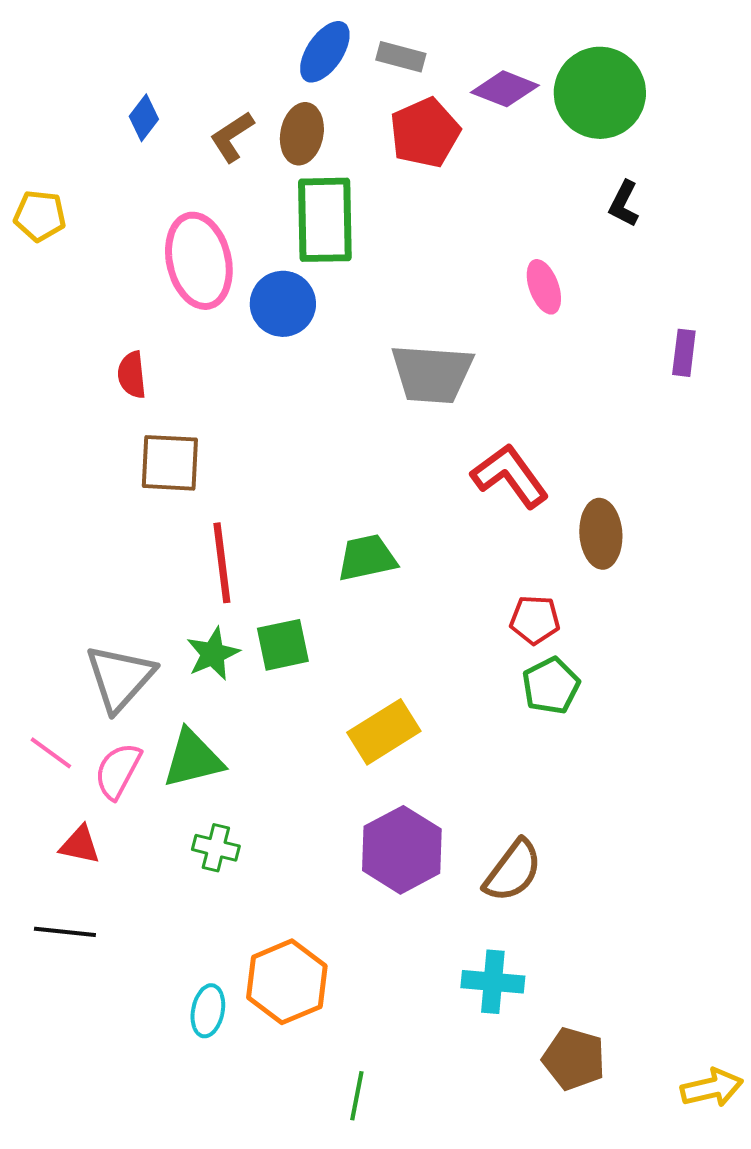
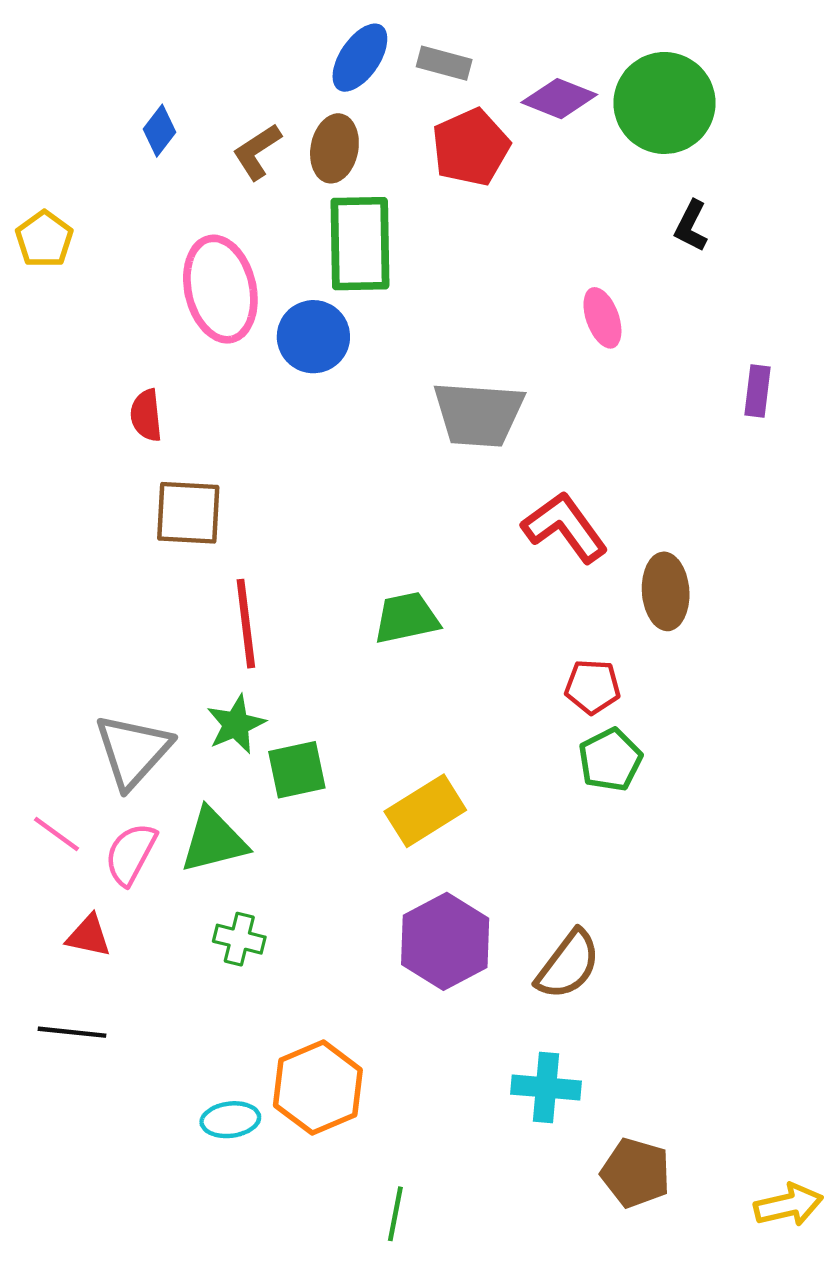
yellow pentagon: (40, 216) -> (44, 239), turned 30
green square: (283, 645) -> (297, 770), moved
cyan ellipse: (208, 1011) -> (230, 1120), turned 72

